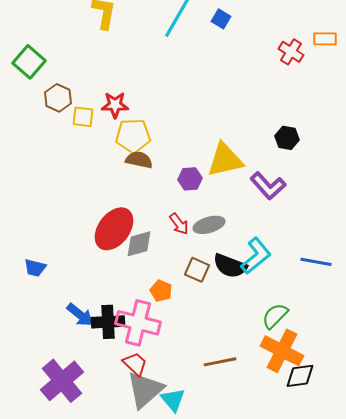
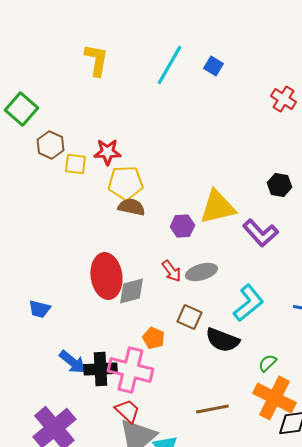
red ellipse: (114, 229) -> (106, 276), turned -45
black semicircle: (230, 266) -> (222, 340), moved
blue trapezoid: (35, 268) -> (39, 309), moved
green semicircle: (275, 316) -> (267, 363), size x0.7

